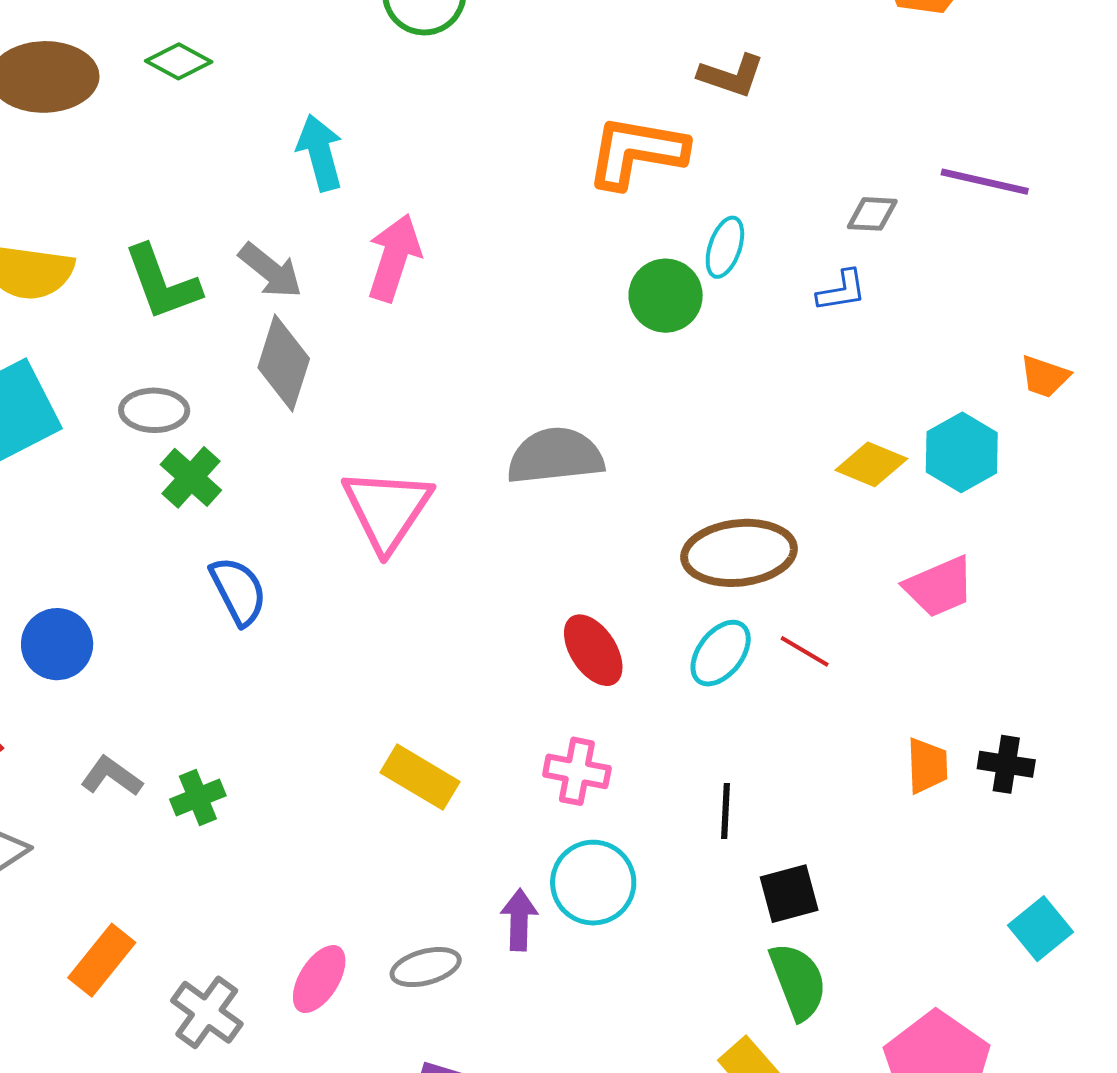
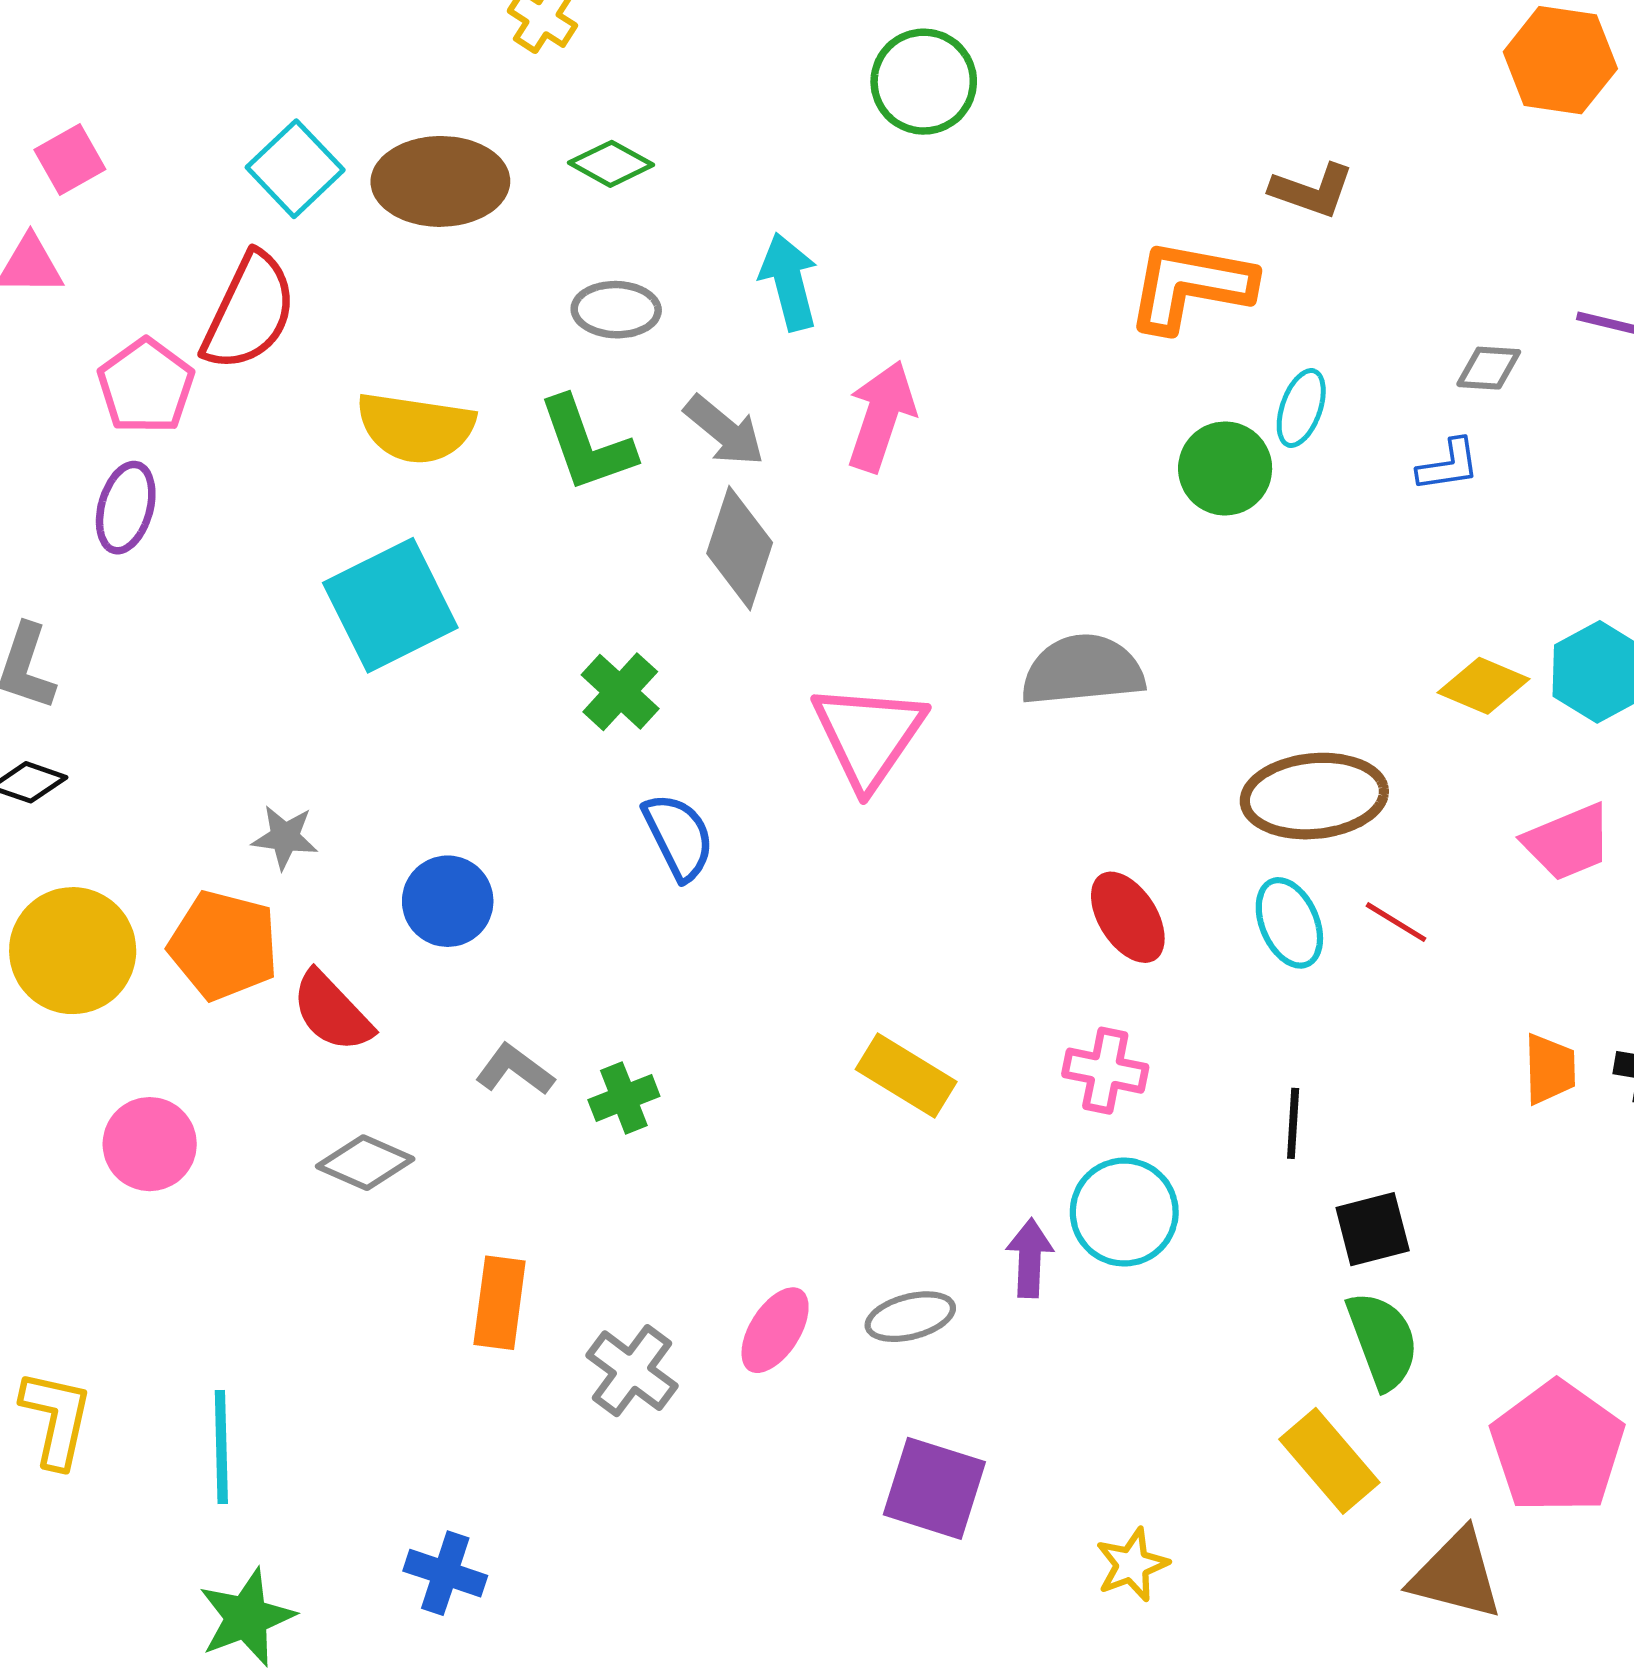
gray ellipse: (154, 410) -> (616, 310), moved
cyan ellipse: (721, 653) -> (1289, 923), turned -62
orange rectangle: (102, 960) -> (500, 1303), turned -32

